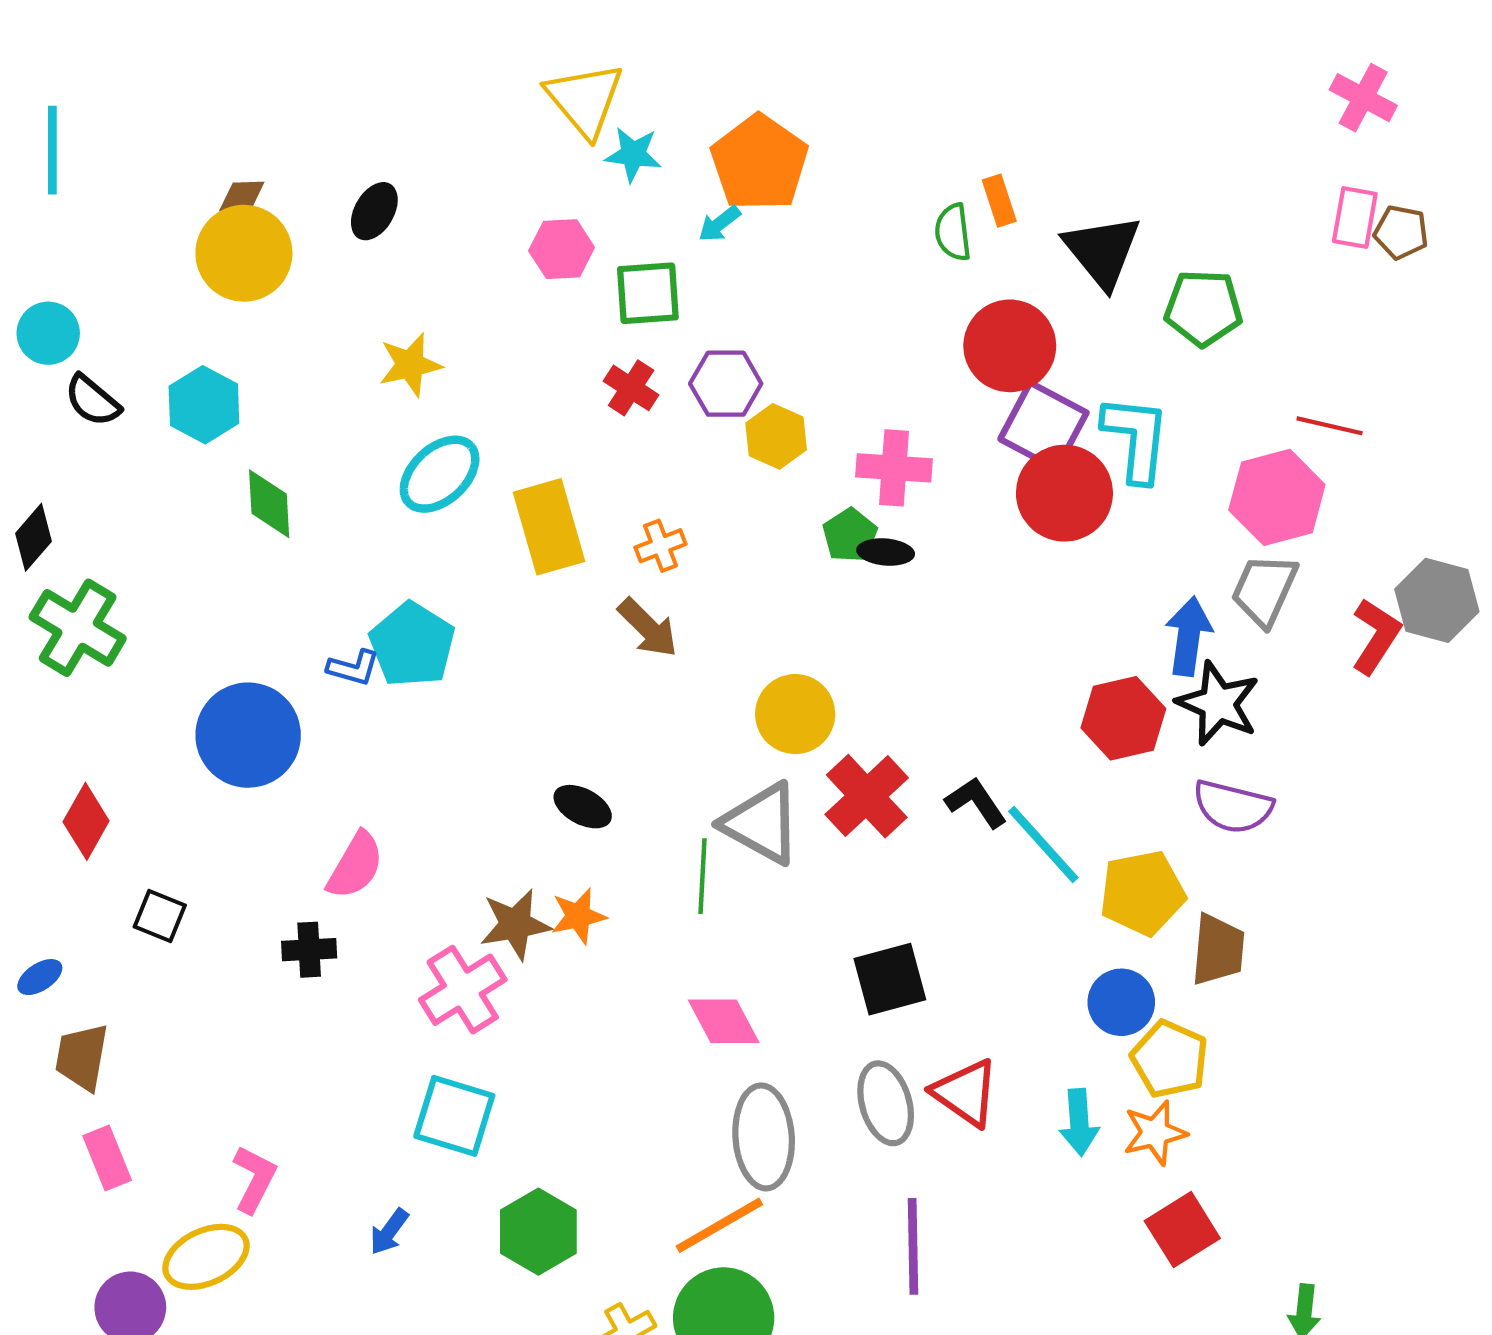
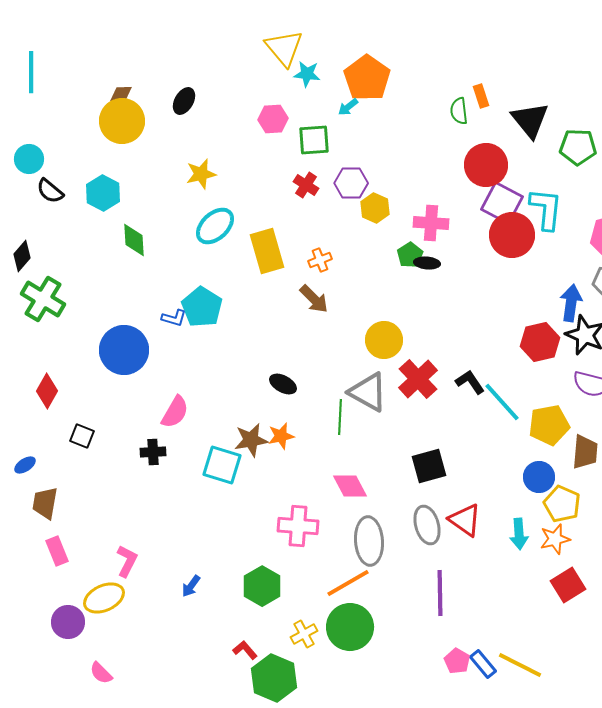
pink cross: (463, 990) -> (298, 526), moved, turned 36
cyan square: (454, 1116) -> (222, 465), moved

